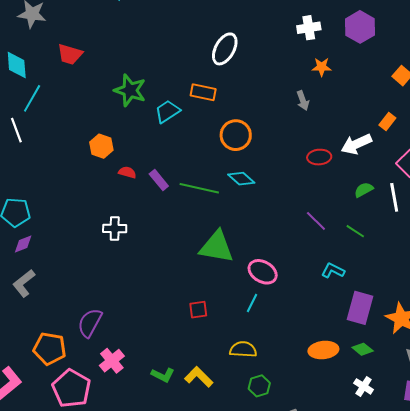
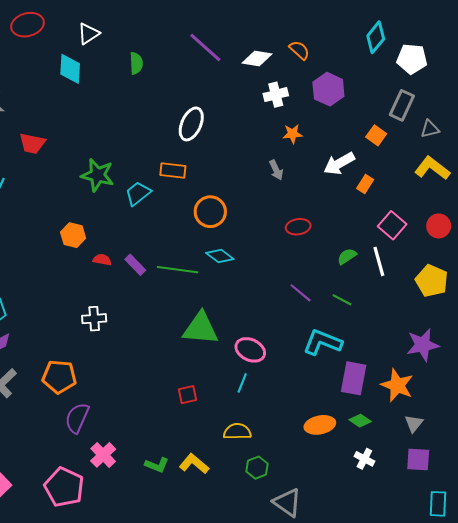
white arrow: (356, 144) -> (339, 163), moved
cyan L-shape: (333, 271) -> (323, 342), size x1.6
orange pentagon: (50, 349) -> (59, 377), moved

